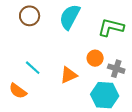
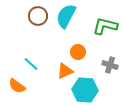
brown circle: (30, 16) -> (38, 16), moved
orange circle: (95, 58) -> (78, 52), moved
cyan hexagon: (105, 95) -> (85, 90), moved

